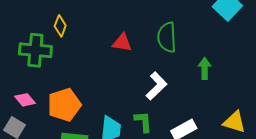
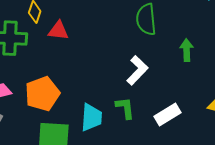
red triangle: (122, 43) -> (58, 31), moved

